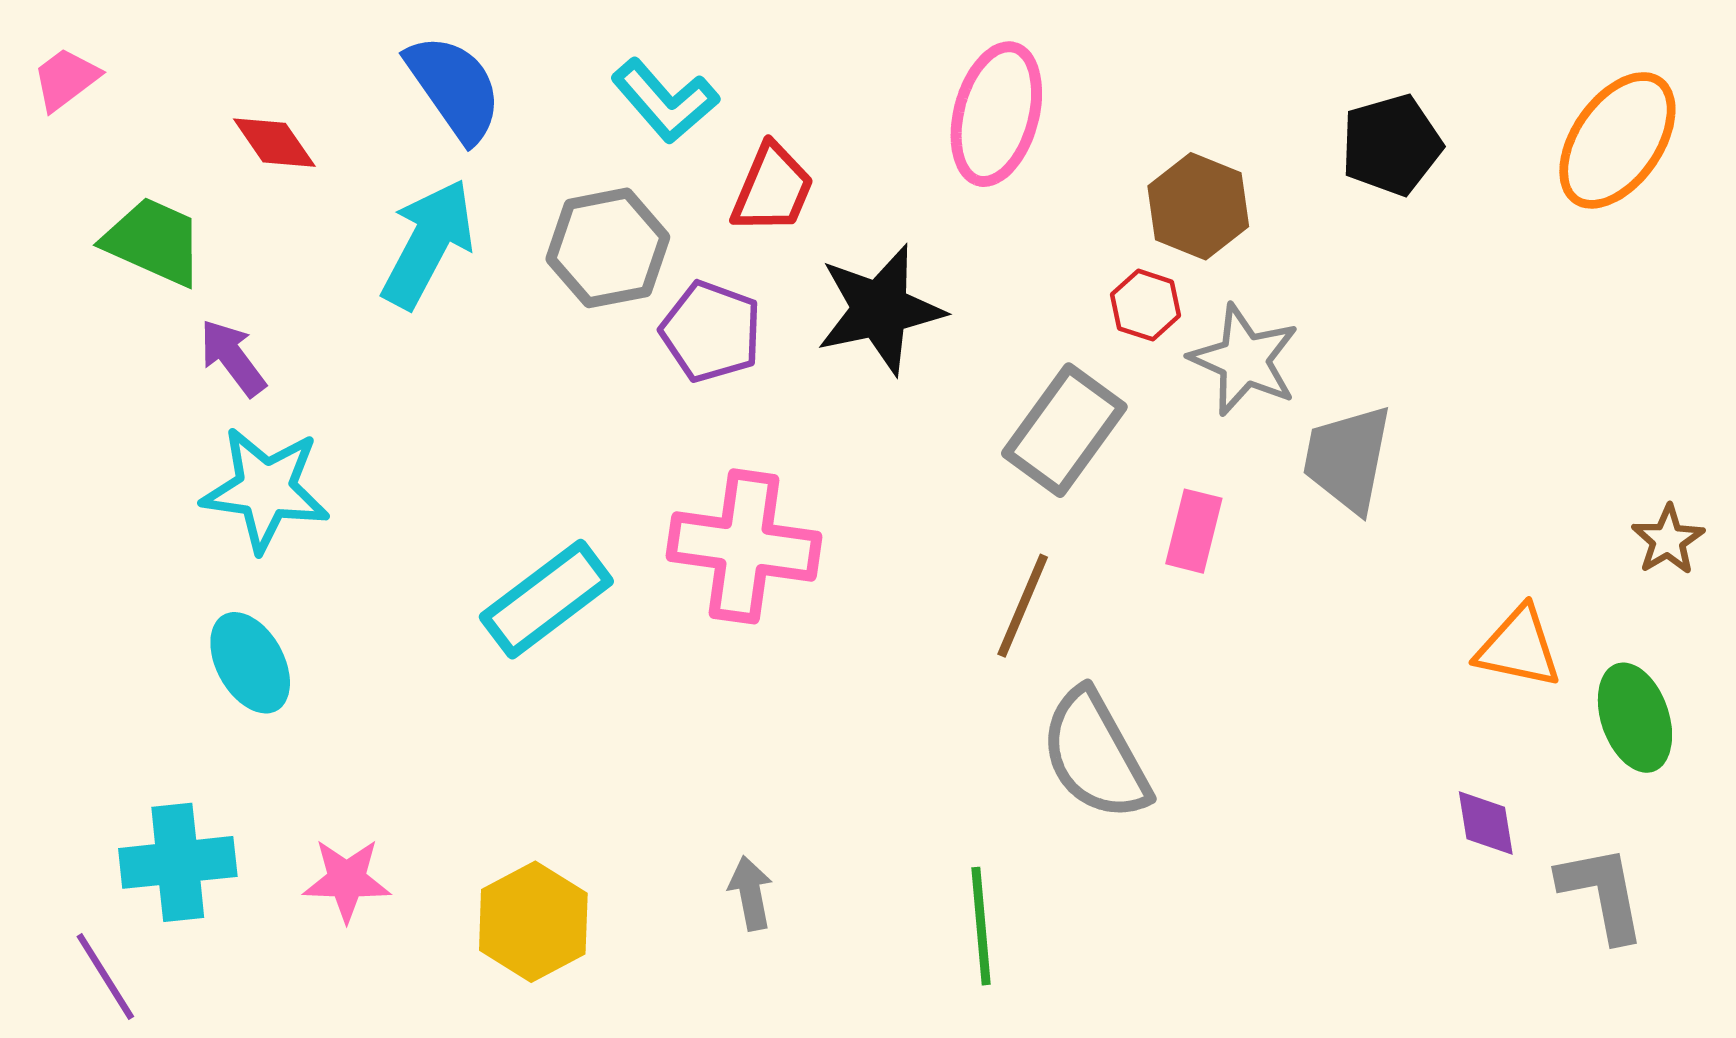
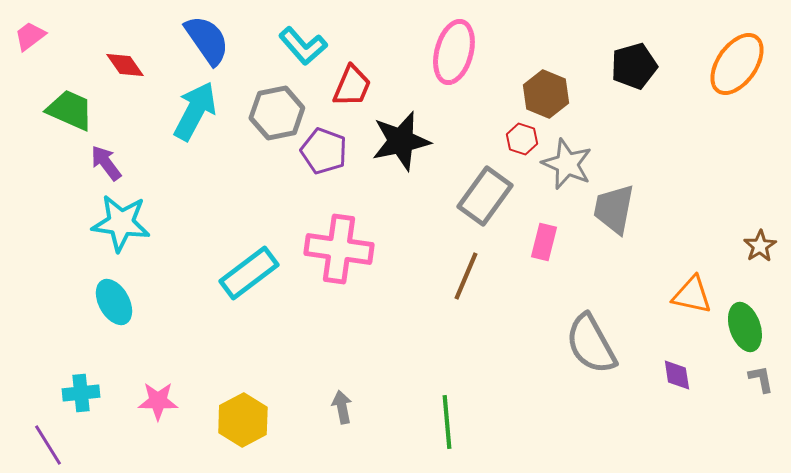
gray semicircle: (1095, 755) -> (591, 344), moved
cyan cross: (178, 862) -> (81, 393), size x0.7
gray L-shape: (1602, 893) -> (761, 379), moved, size x0.6

